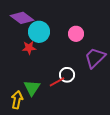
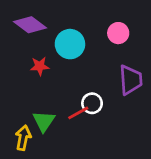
cyan circle: (39, 32) -> (70, 44), moved
pink circle: (76, 34) -> (118, 33), moved
purple trapezoid: (95, 58) -> (131, 80), turned 130

